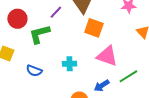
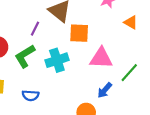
cyan cross: (70, 64) -> (57, 60), moved, size x1.5

